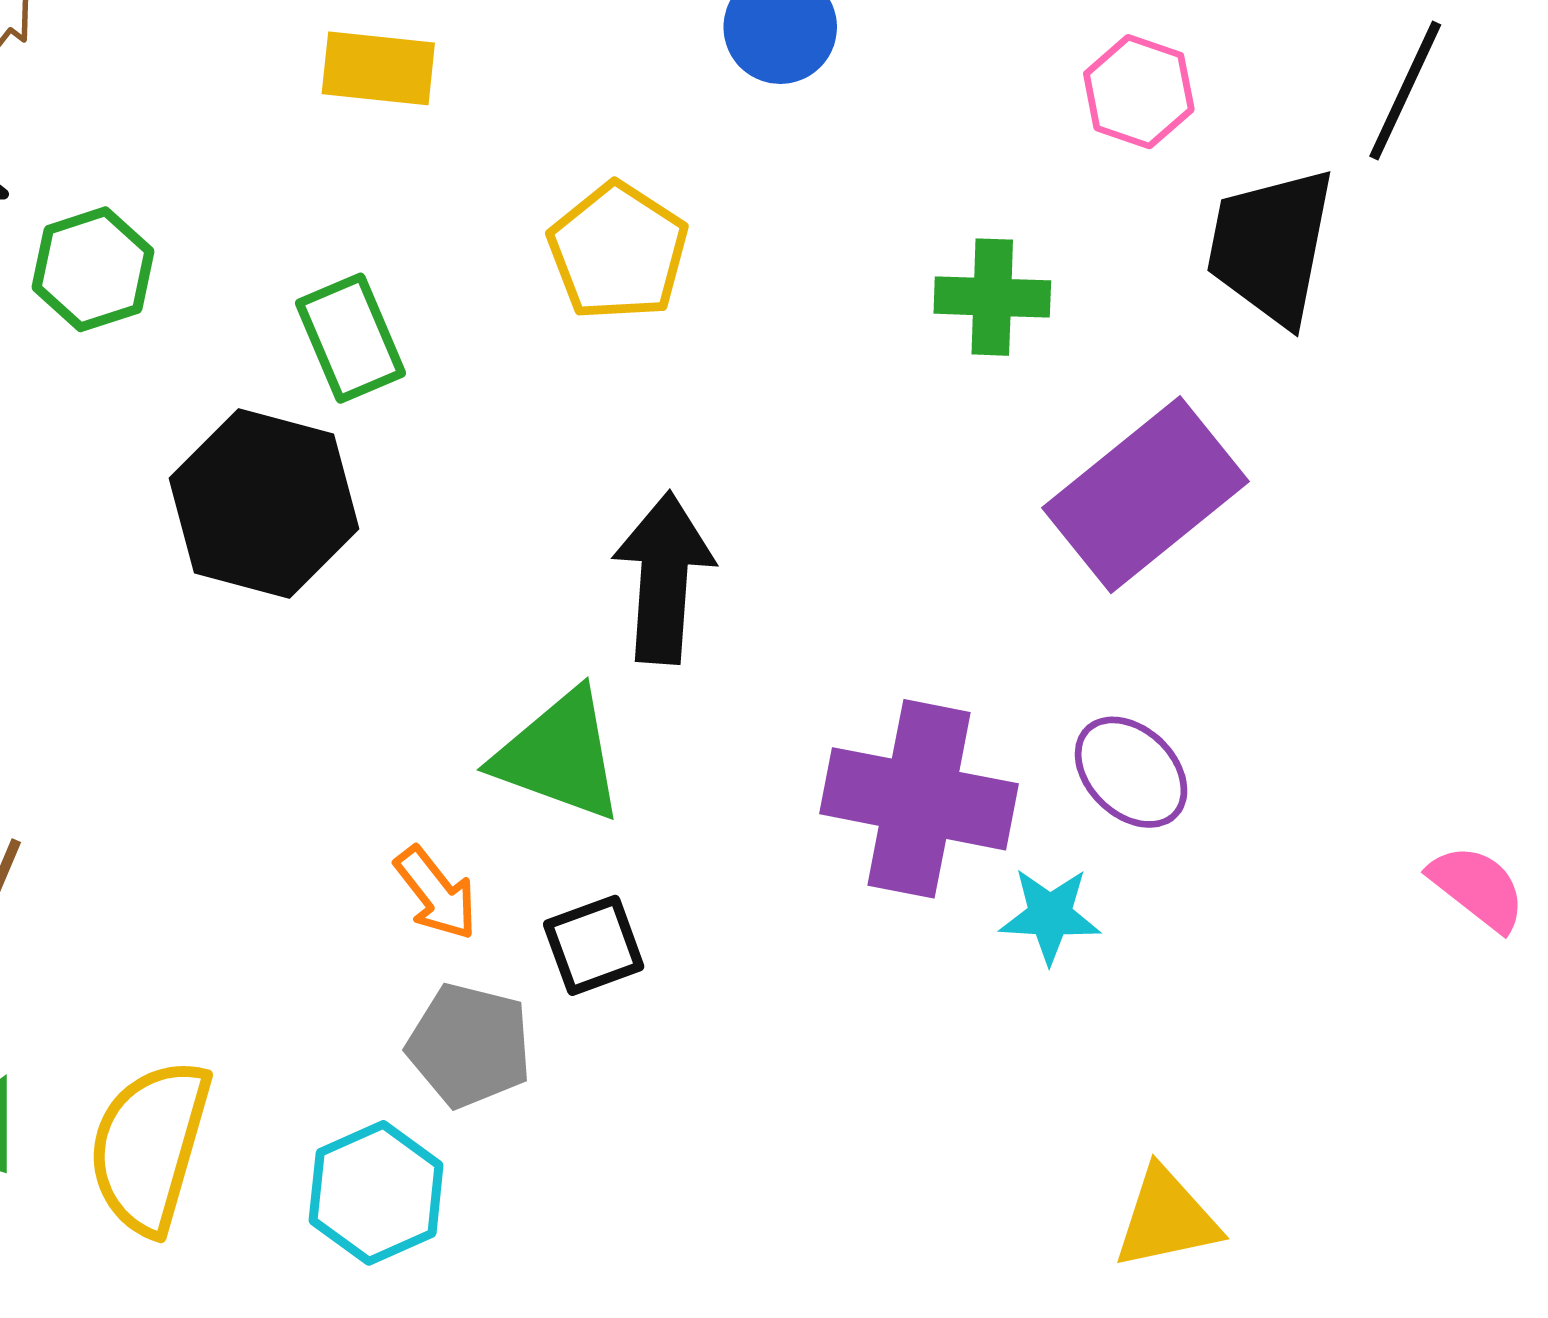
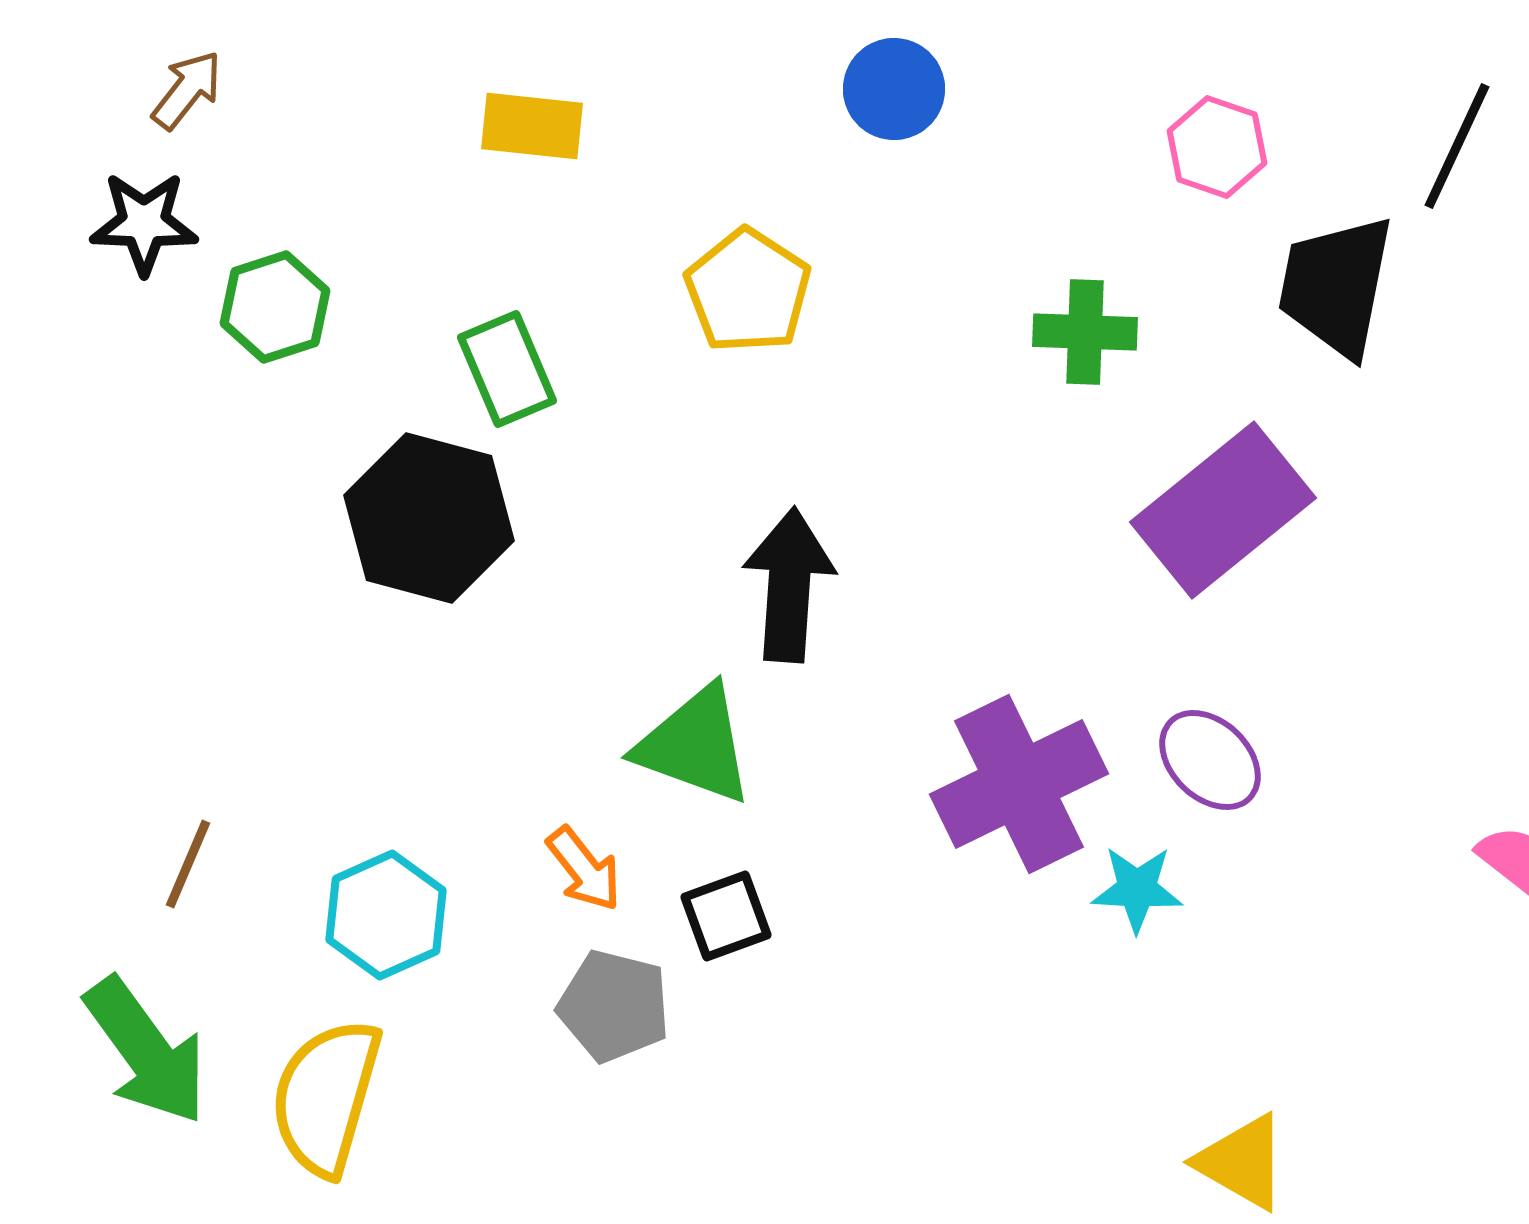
purple cross: (919, 799) -> (1019, 784), turned -37
cyan hexagon: (376, 1193) -> (386, 915), moved
yellow triangle: (1167, 1218) -> (1242, 1162), turned 42

